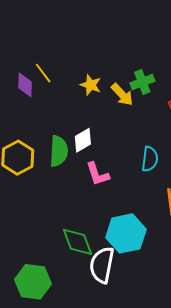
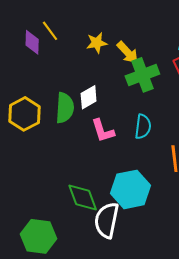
green cross: (142, 82) -> (142, 75), moved, size x1.4
yellow star: (91, 85) -> (97, 43), turned -30
cyan semicircle: (150, 159) -> (143, 127), moved

